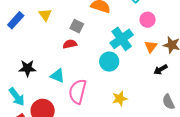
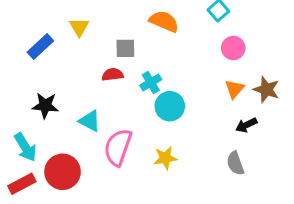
blue rectangle: (16, 20) -> (40, 46), moved
gray square: (77, 26) -> (125, 48), turned -32
cyan cross: (122, 39) -> (151, 82), moved, size x0.6
yellow star: (120, 99) -> (165, 158), moved
gray semicircle: (168, 102) -> (235, 163), moved

